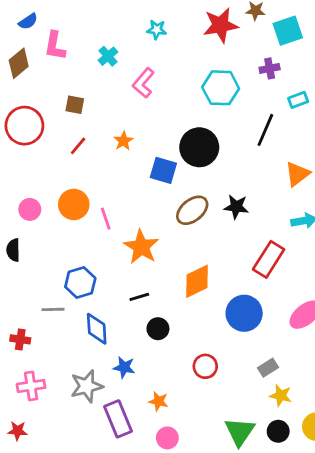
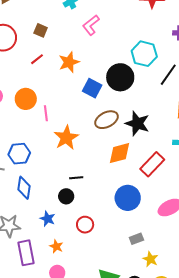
cyan hexagon: (221, 88) -> (144, 54), moved
orange star: (123, 141) -> (69, 62), size x1.5
black star: (236, 207) -> (137, 123), size x1.4
orange diamond: (197, 281) -> (120, 153), moved
black line: (139, 297) -> (76, 178), moved
red circle: (205, 366) -> (85, 225), moved
blue star: (124, 367) -> (47, 219), moved
yellow star: (281, 396) -> (150, 259), moved

